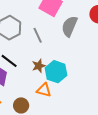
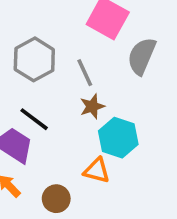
brown star: (39, 66) -> (92, 106), moved

